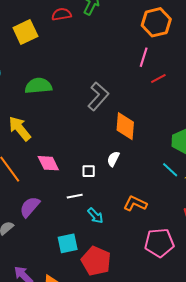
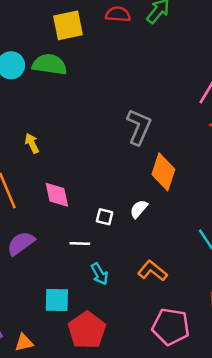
green semicircle: (38, 86) -> (50, 64), moved
gray L-shape: (98, 96) -> (139, 127), turned -32
yellow arrow: (20, 129) -> (32, 143), size x0.6

